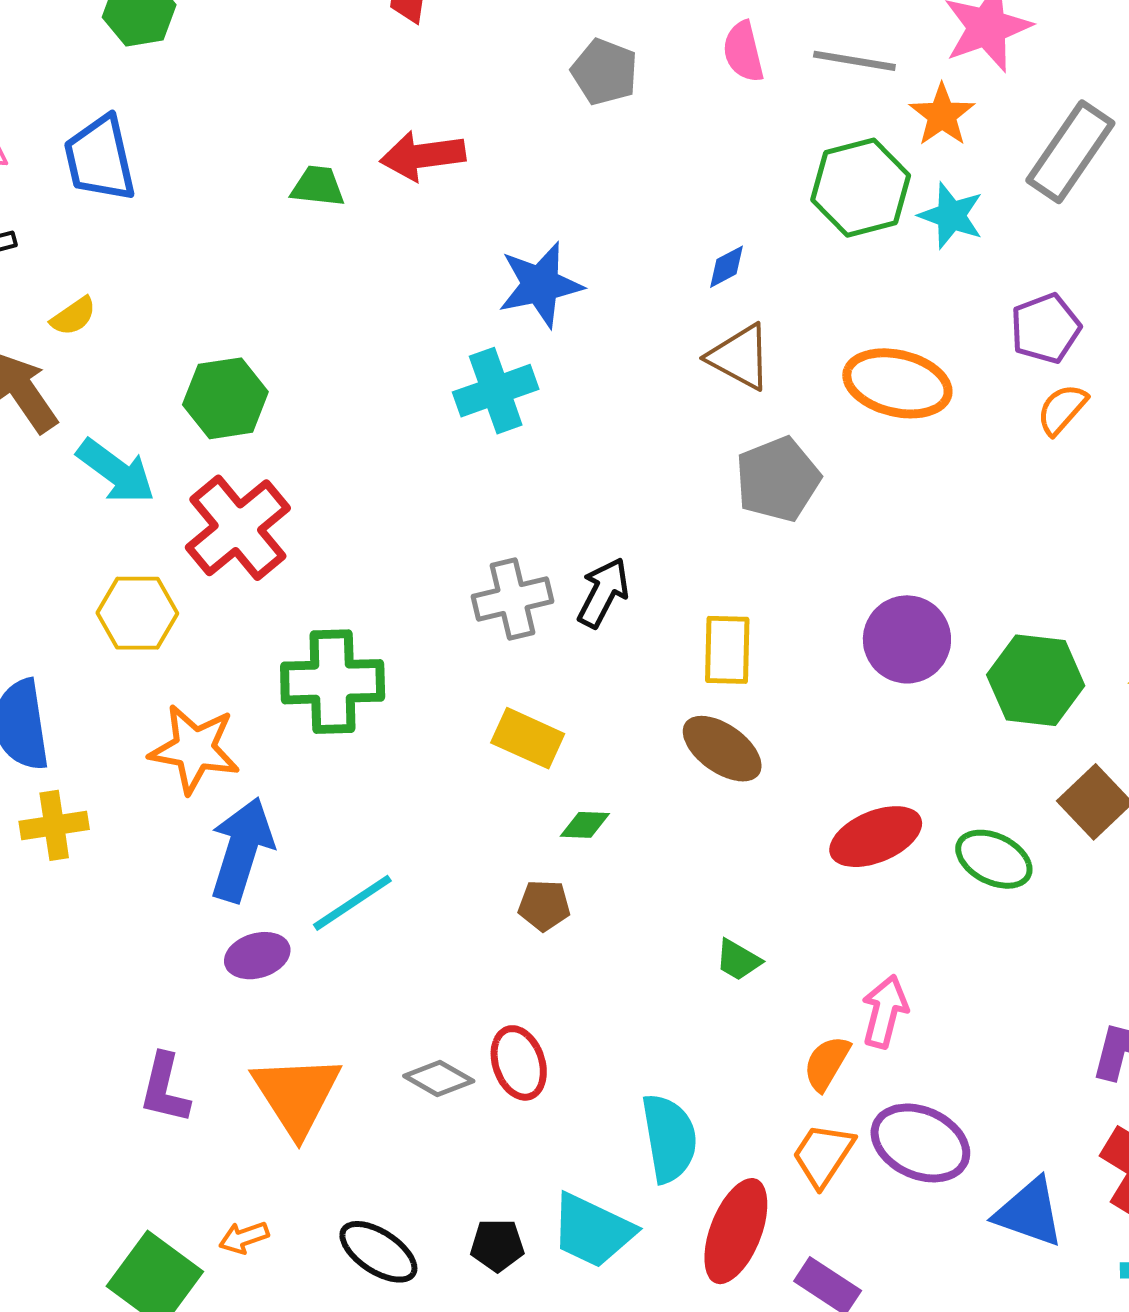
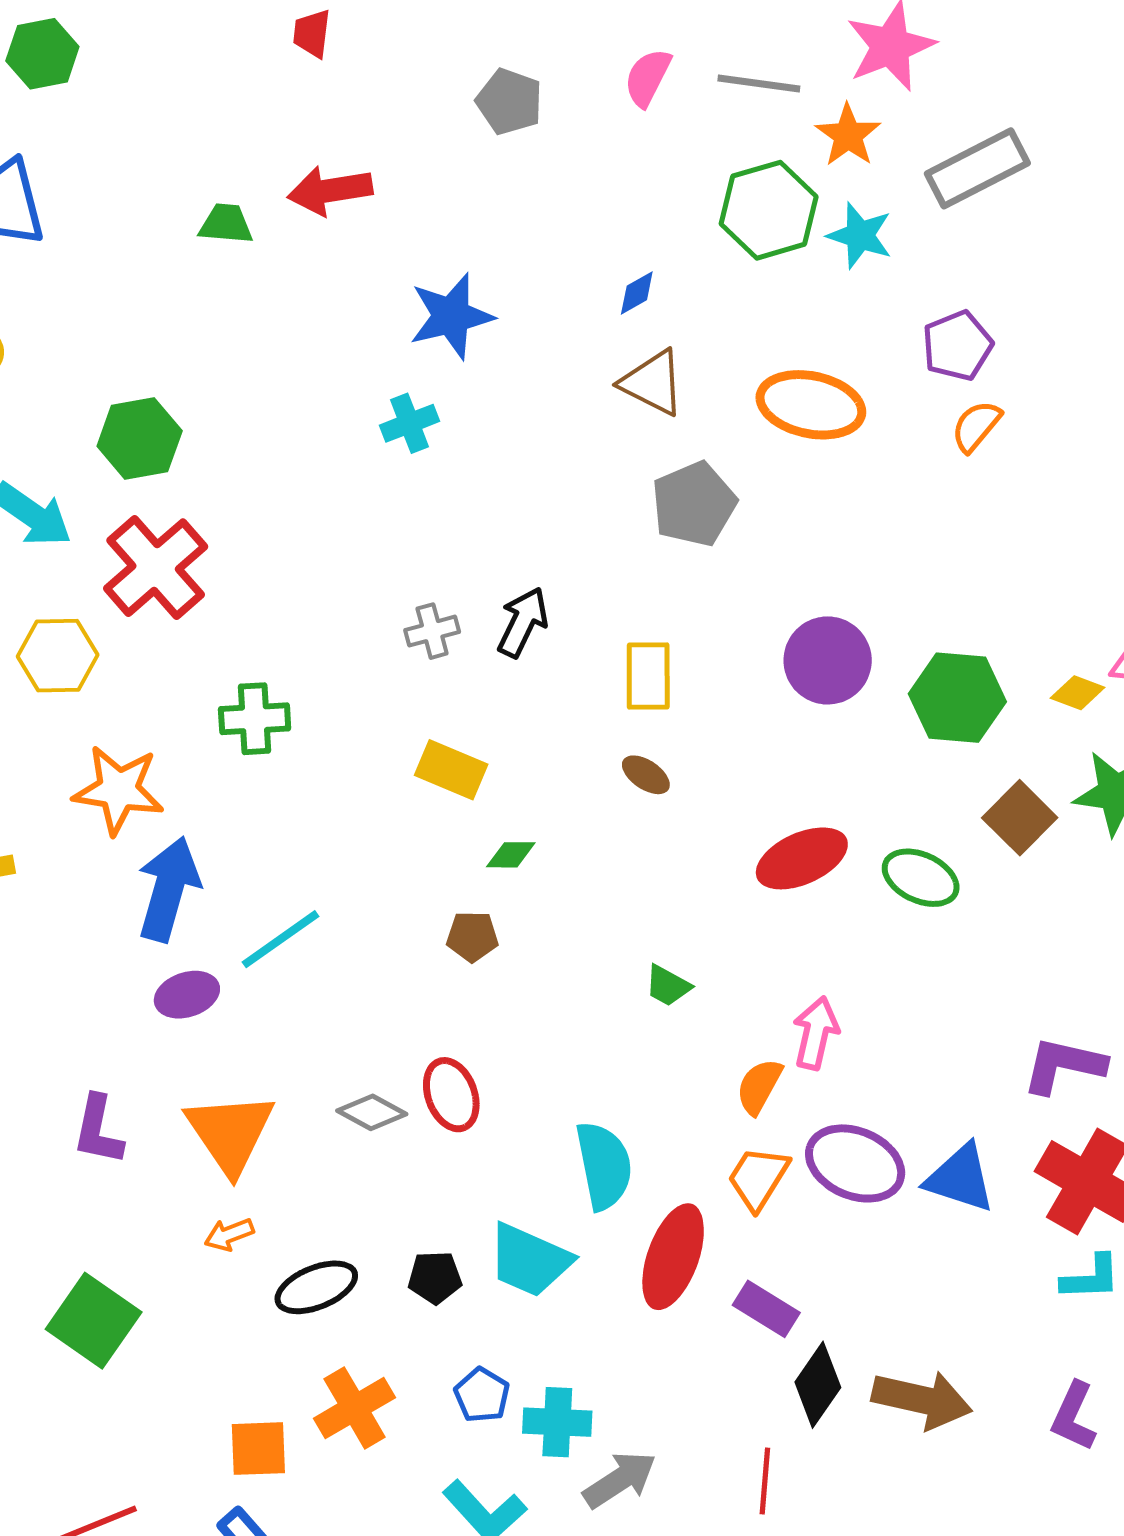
pink semicircle: (743, 52) -> (648, 78), turned 42
gray rectangle: (1070, 152) -> (977, 168), turned 30
cyan cross: (496, 391) -> (410, 423), size x0.7
gray cross: (512, 599) -> (432, 631), size x0.7
green cross: (333, 682) -> (255, 719), size x0.7
brown ellipse: (722, 749) -> (646, 775), size x0.6
blue triangle: (1029, 1212) -> (960, 1178), moved
orange arrow: (244, 1238) -> (229, 1234), moved
black ellipse: (378, 1252) -> (316, 1287), turned -54

